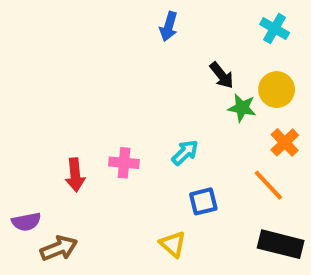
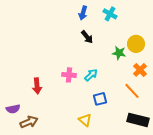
cyan cross: (275, 28) -> (110, 14), moved
black arrow: (222, 75) -> (87, 37), moved
pink cross: (124, 163) -> (69, 75), moved

